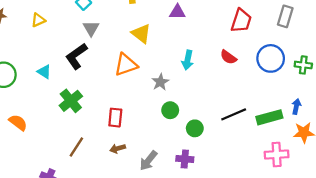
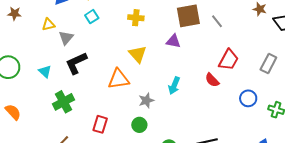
gray triangle: (91, 28) -> (66, 38), moved
red semicircle: (228, 57) -> (212, 80), moved
blue circle: (271, 58) -> (248, 98), size x0.7
green circle: (170, 110) -> (139, 125), moved

